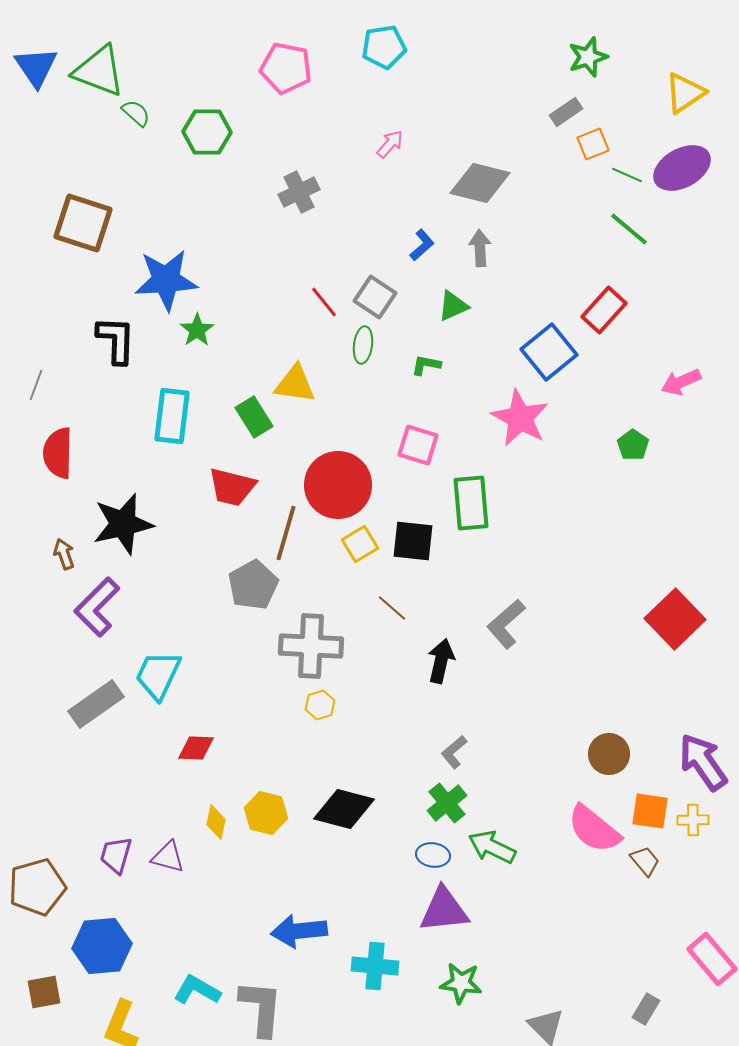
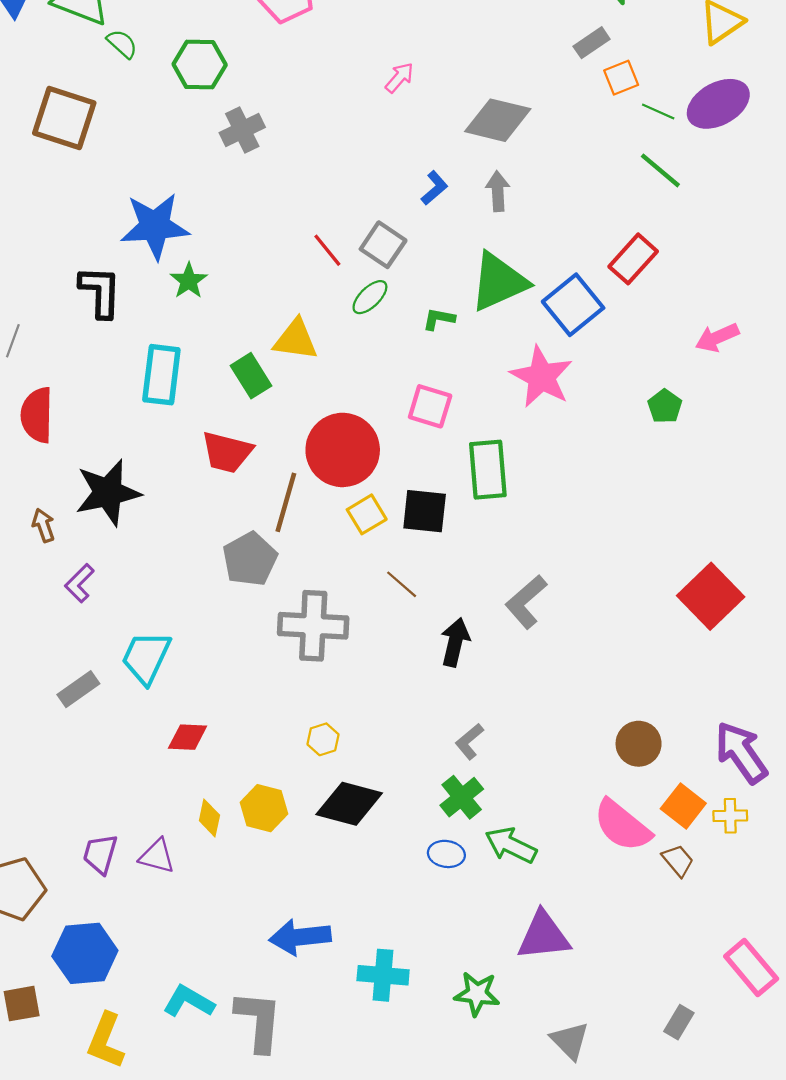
gray cross: (299, 192) -> (242, 130), moved
brown square: (83, 223) -> (64, 118), moved
green triangle: (453, 306) -> (499, 282), moved, size x1.8
green ellipse: (363, 345) -> (370, 297), turned 39
purple L-shape: (97, 607) -> (80, 583), size x0.6
gray rectangle: (96, 704) -> (78, 689), size x0.7
yellow hexagon: (320, 705) -> (323, 739), moved
orange square: (650, 811) -> (683, 806), turned 30
purple triangle: (444, 910) -> (544, 936), moved

